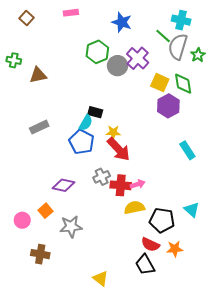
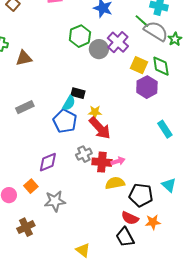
gray semicircle: (178, 47) -> (156, 31), turned 105
purple diamond: (64, 185) -> (48, 162), turned -35
brown cross: (40, 254) -> (26, 227), turned -36

